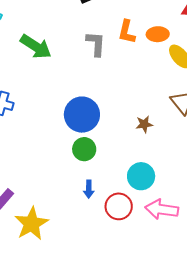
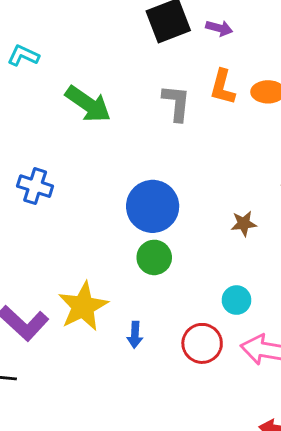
cyan circle: (141, 176) -> (236, 300), size x0.7
blue arrow: (89, 189) -> (135, 335), moved
yellow star: (31, 224) -> (83, 306), moved

